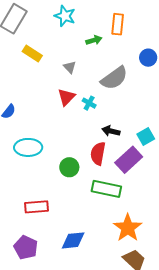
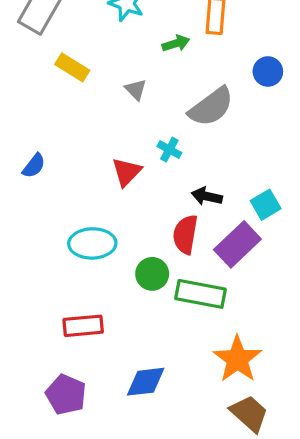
red triangle: (66, 97) -> (127, 172), moved
cyan ellipse: (28, 147) -> (92, 243), moved
green circle: (69, 167) -> (152, 274), moved

